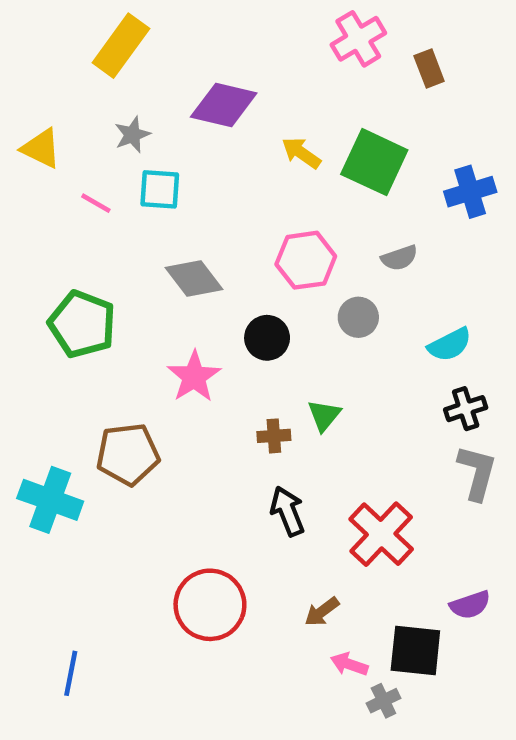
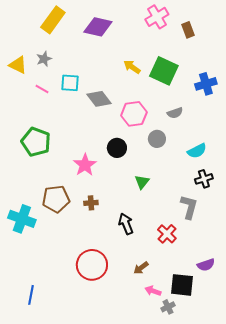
purple diamond: (224, 105) -> (98, 27), moved
gray star: (132, 135) -> (44, 59), moved
gray diamond: (194, 278) -> (99, 99), moved
brown cross: (274, 436) -> (91, 203), moved
gray L-shape: (477, 472) -> (189, 207), moved
red cross: (381, 534) -> (167, 234), size x0.7

